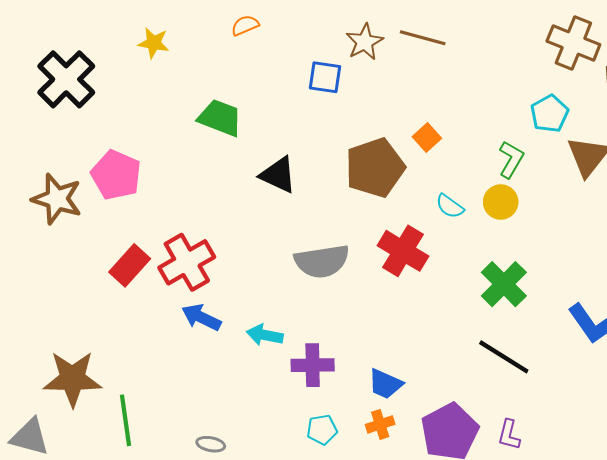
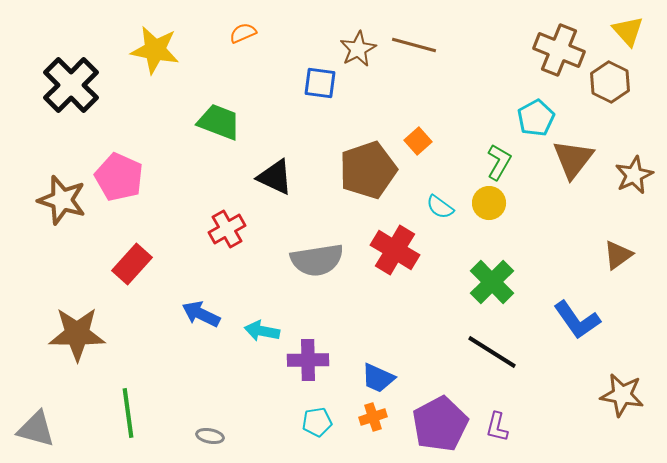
yellow star: (154, 43) -> (155, 50), size x1.6
red cross: (187, 262) -> (227, 229), moved, size x0.7
brown star: (72, 379) -> (77, 334), moved

